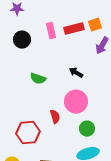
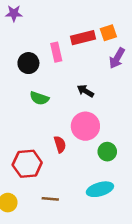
pink rectangle: (51, 31) -> (56, 52), moved
black circle: (22, 40) -> (28, 63), moved
green circle: (87, 129) -> (107, 152), moved

